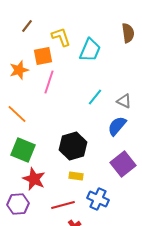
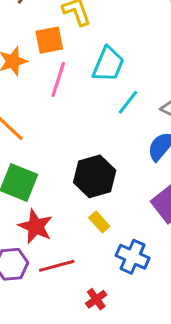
cyan trapezoid: (90, 50) -> (108, 64), moved
yellow rectangle: (76, 176) -> (99, 222), turned 40
red line: (63, 205) -> (57, 266), moved

